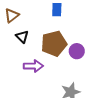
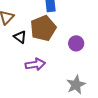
brown pentagon: (54, 44) -> (43, 28), moved

